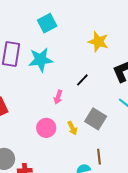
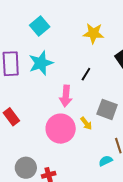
pink arrow: (58, 97) -> (66, 96), size x1.5
pink circle: (46, 128) -> (61, 129), size x1.5

